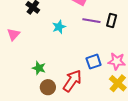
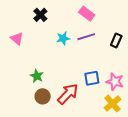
purple line: (91, 21) -> (86, 37), moved, turned -36
pink triangle: (13, 34) -> (17, 39), turned -40

